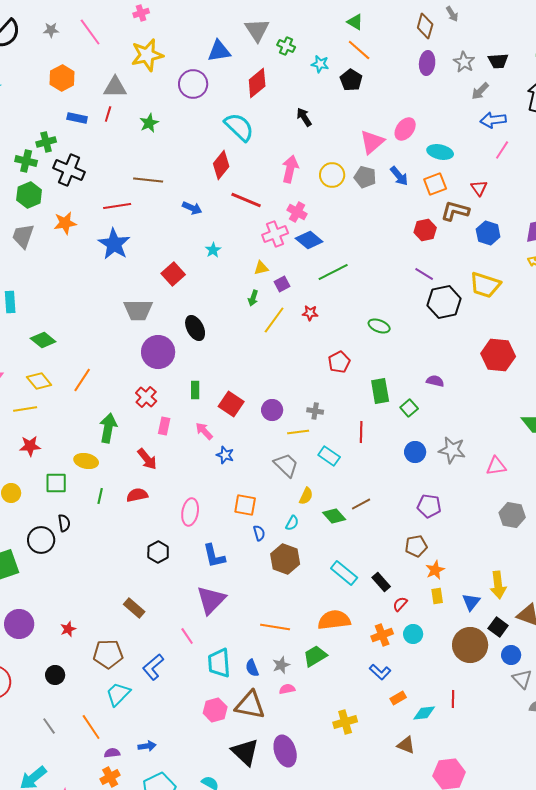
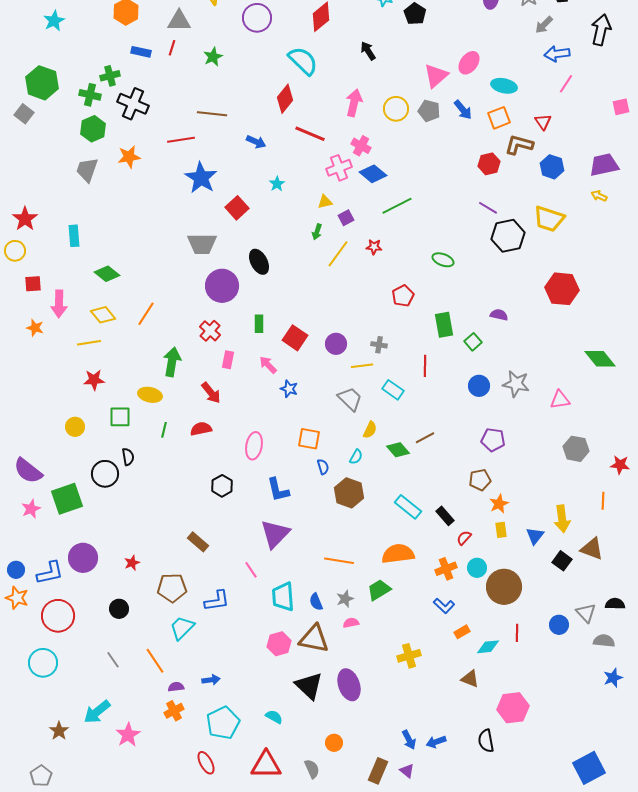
blue star: (114, 244) -> (201, 178), moved
brown circle: (470, 645) -> (504, 587), moved
blue circle: (511, 655) -> (559, 625), moved
blue L-shape: (153, 667) -> (217, 601), turned -148

